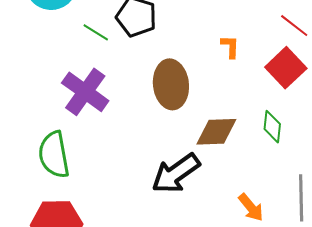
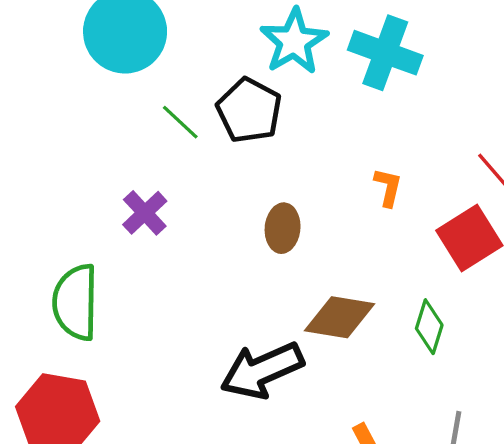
brown ellipse: (171, 84) -> (283, 228), size x0.6
purple cross: (85, 92) -> (145, 213), size x0.6

